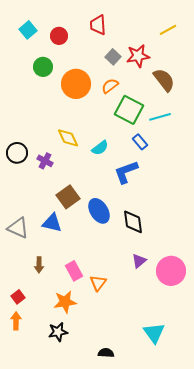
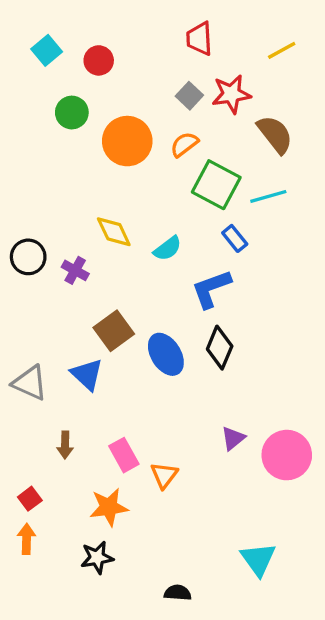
red trapezoid: (98, 25) -> (199, 39), moved
black diamond: (133, 222) -> (220, 348), moved, turned 30
blue triangle: (52, 223) -> (87, 374), turned 30

